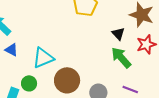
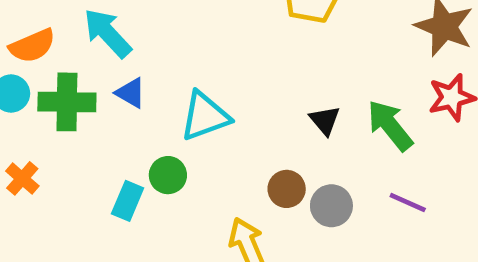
black triangle: (118, 34) -> (325, 120), moved
brown circle: (67, 80) -> (287, 189), moved, size x0.6

